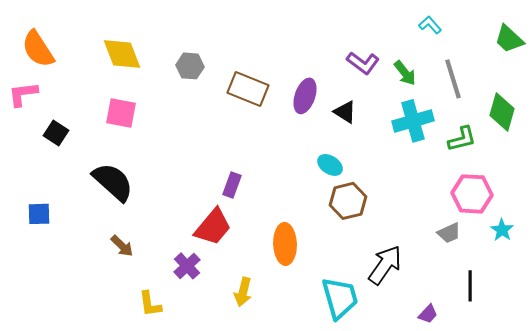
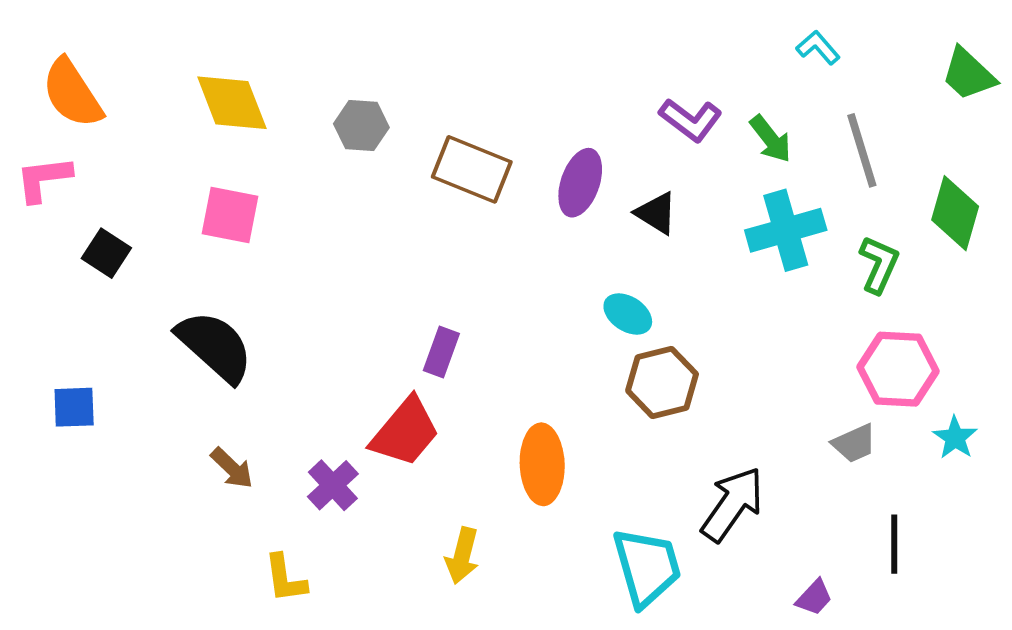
green L-shape: (462, 139) -> (879, 264), turned -52
purple cross: (187, 266) -> (333, 485), moved

